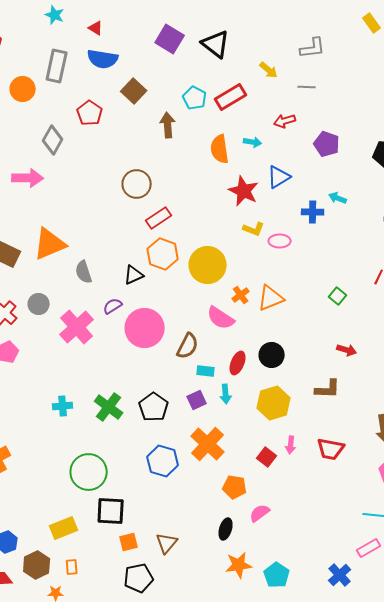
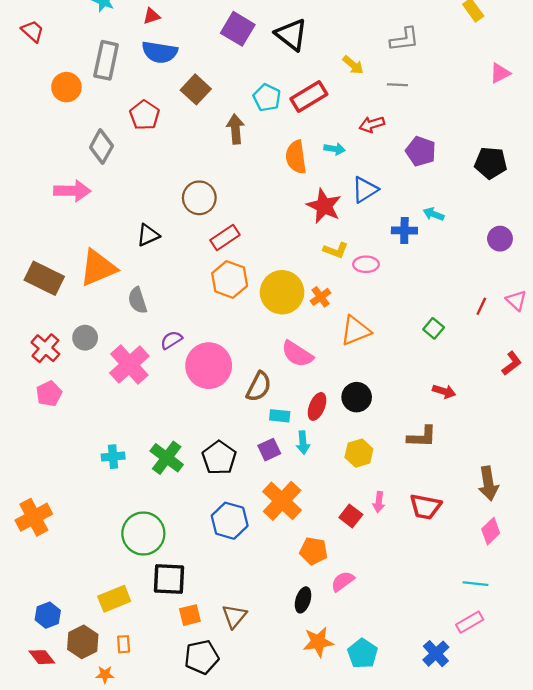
red triangle: (96, 28) -> (152, 16), turned -49
black triangle: (134, 275) -> (148, 235), moved
orange cross: (241, 295) -> (321, 297), moved
yellow hexagon: (274, 403) -> (359, 453), size x0.7

